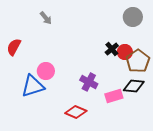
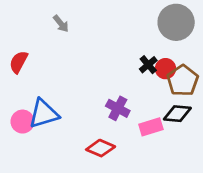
gray circle: (133, 17) -> (176, 22), size x1.4
pink circle: (46, 71) -> (23, 122), moved

